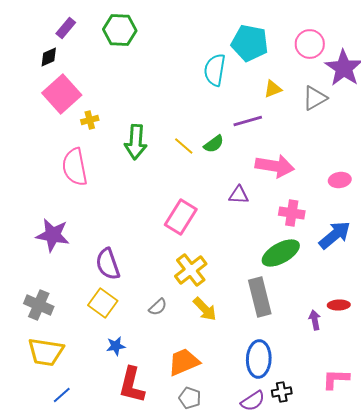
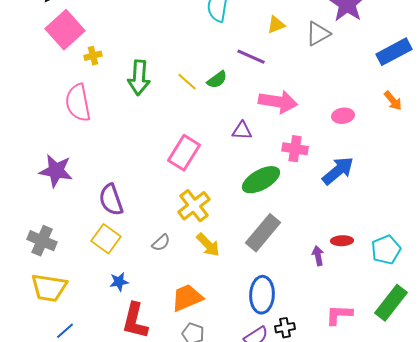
purple line: (248, 121) -> (251, 57), turned 40
green ellipse: (281, 253) -> (261, 180), moved
gray rectangle: (260, 297) -> (263, 233), turned 54

